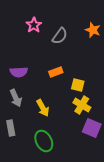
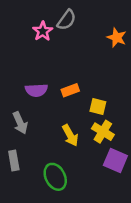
gray semicircle: (60, 36) -> (66, 20), moved
purple semicircle: (19, 72) -> (36, 90), moved
yellow arrow: (43, 108) -> (70, 135), moved

